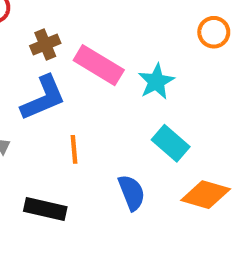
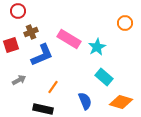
brown cross: (45, 45) -> (31, 32), moved
orange line: (74, 149) -> (53, 87), moved, turned 40

